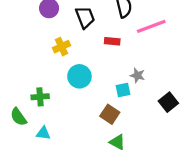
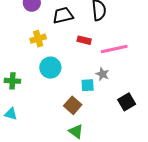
black trapezoid: (85, 17) -> (63, 15), turned -90
pink line: (151, 26) -> (114, 49), moved

